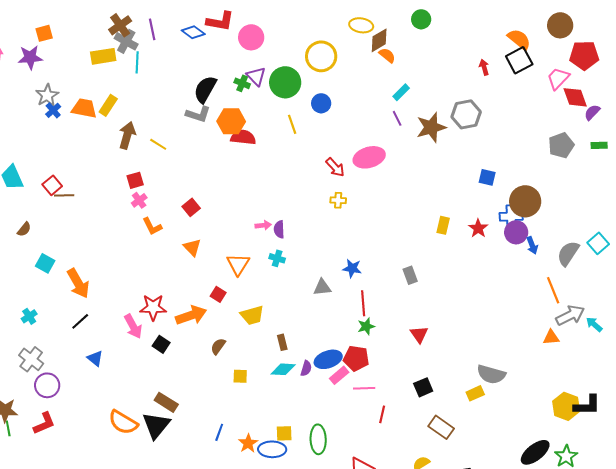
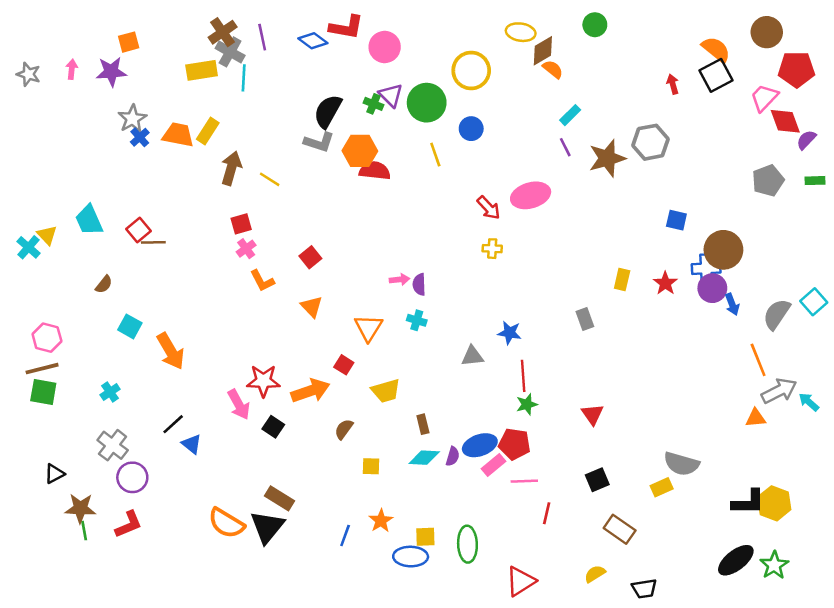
gray rectangle: (410, 275) -> (585, 319), moved
black line: (80, 321) -> (173, 424), moved
black L-shape: (587, 405) -> (748, 502), moved
orange star: (248, 443) -> (381, 521), moved

